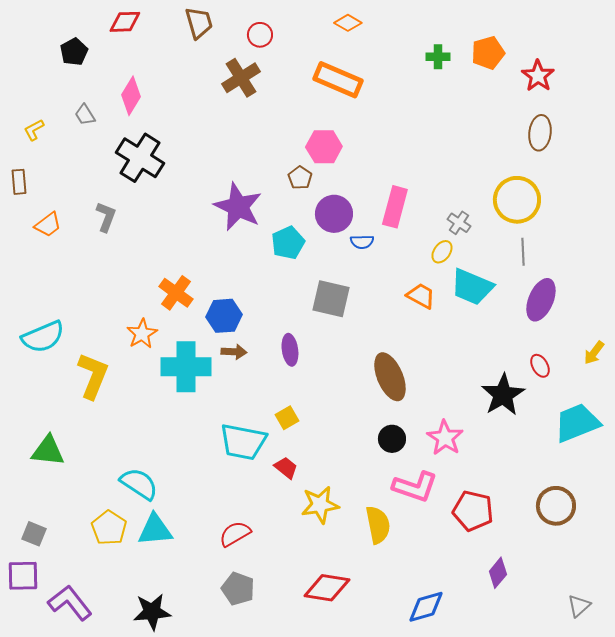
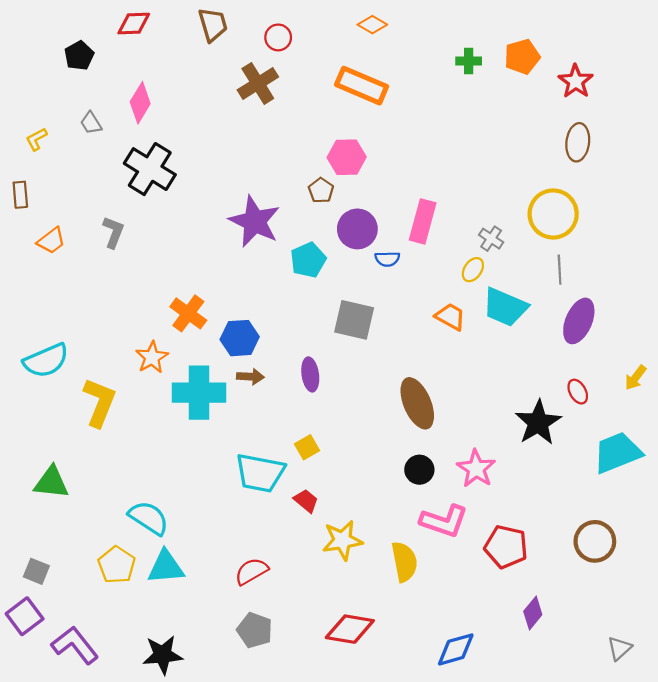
purple square: (23, 576) -> (25, 616), turned -36

